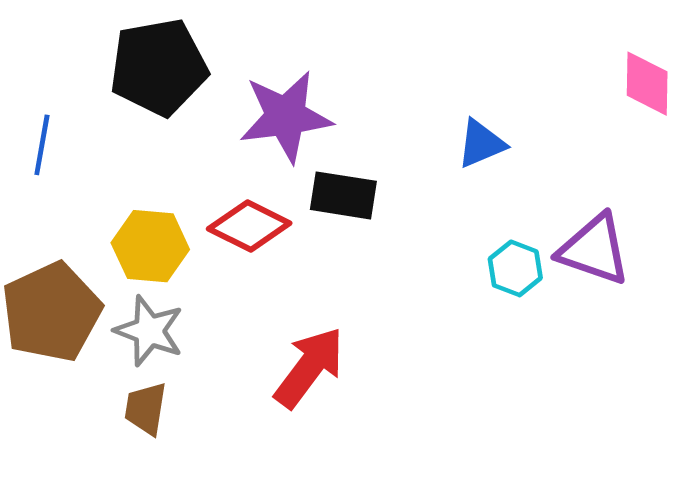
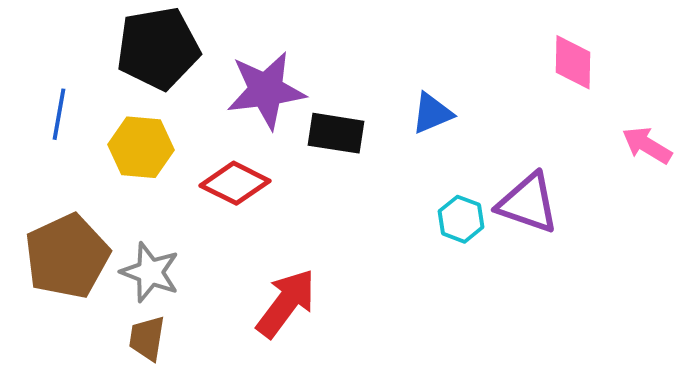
black rectangle: (343, 195) -> (336, 133), moved
yellow hexagon: (150, 246) -> (141, 147), moved

